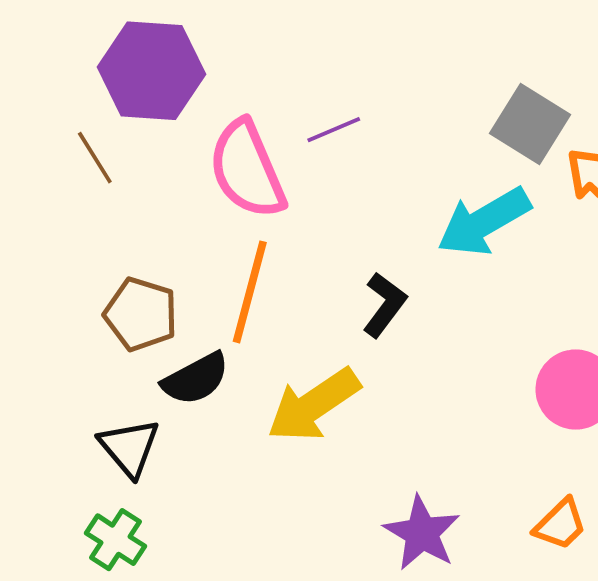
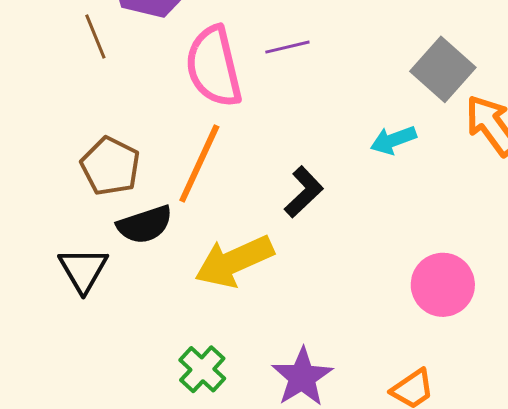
cyan arrow: (484, 222) -> (393, 140), size x0.6
green cross: (115, 540) -> (202, 369), moved

